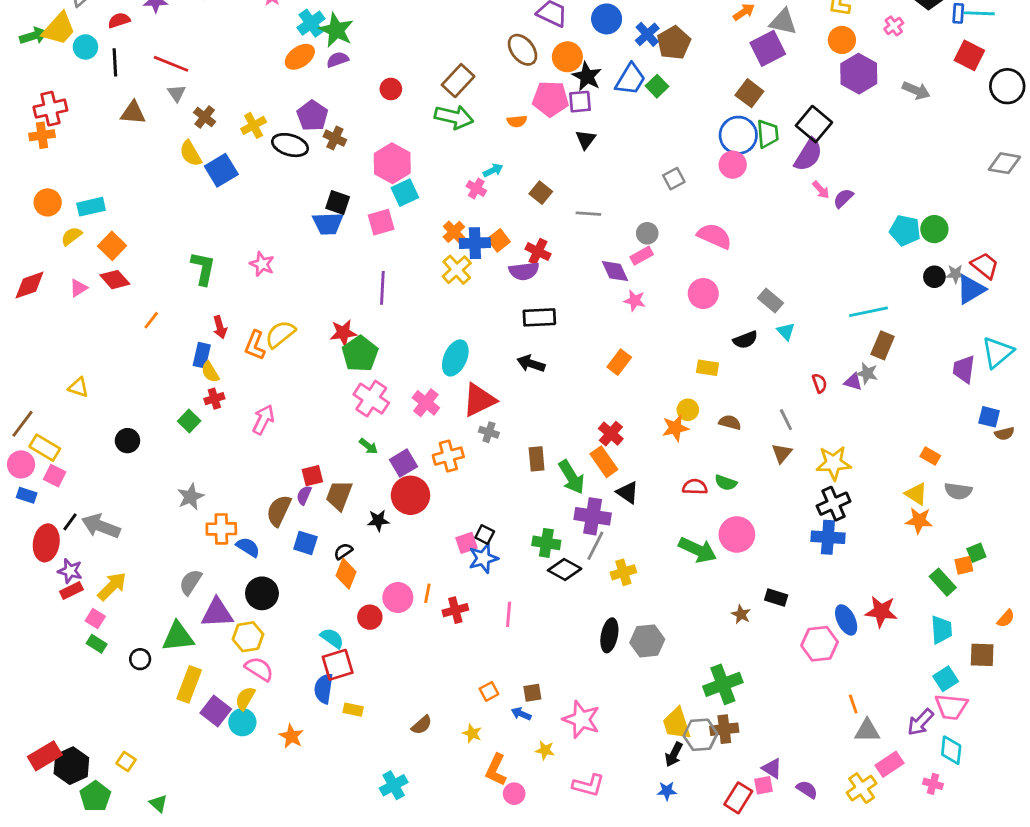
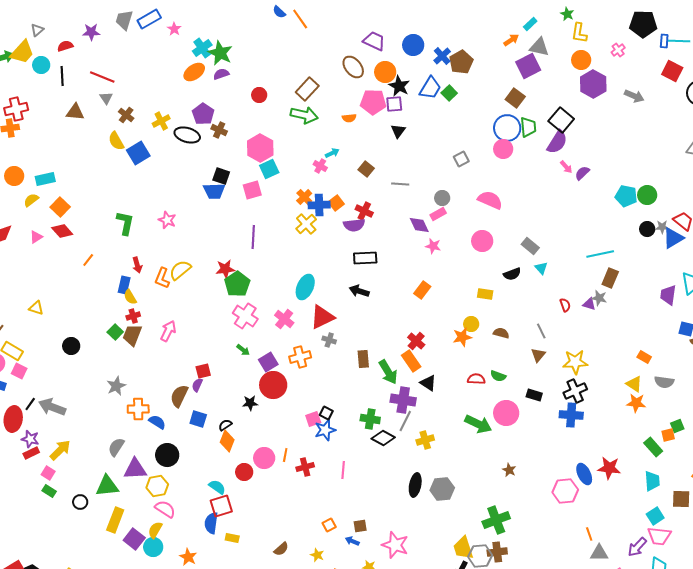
brown trapezoid: (339, 495) -> (132, 335), moved
black rectangle: (776, 598) -> (534, 395), moved

